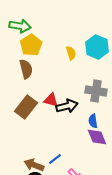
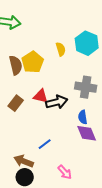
yellow pentagon: (31, 45) -> (33, 62), moved
brown rectangle: (26, 107) -> (16, 103), size x0.7
blue line: (55, 159) -> (45, 144), moved

